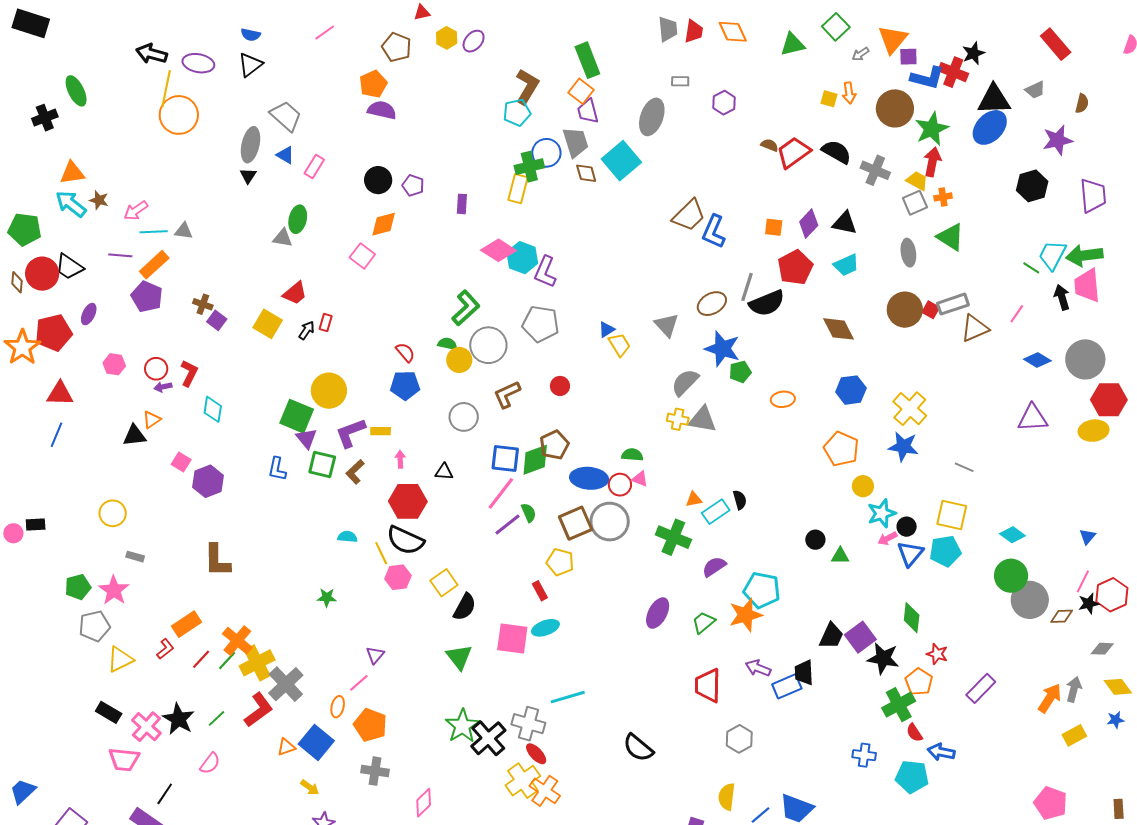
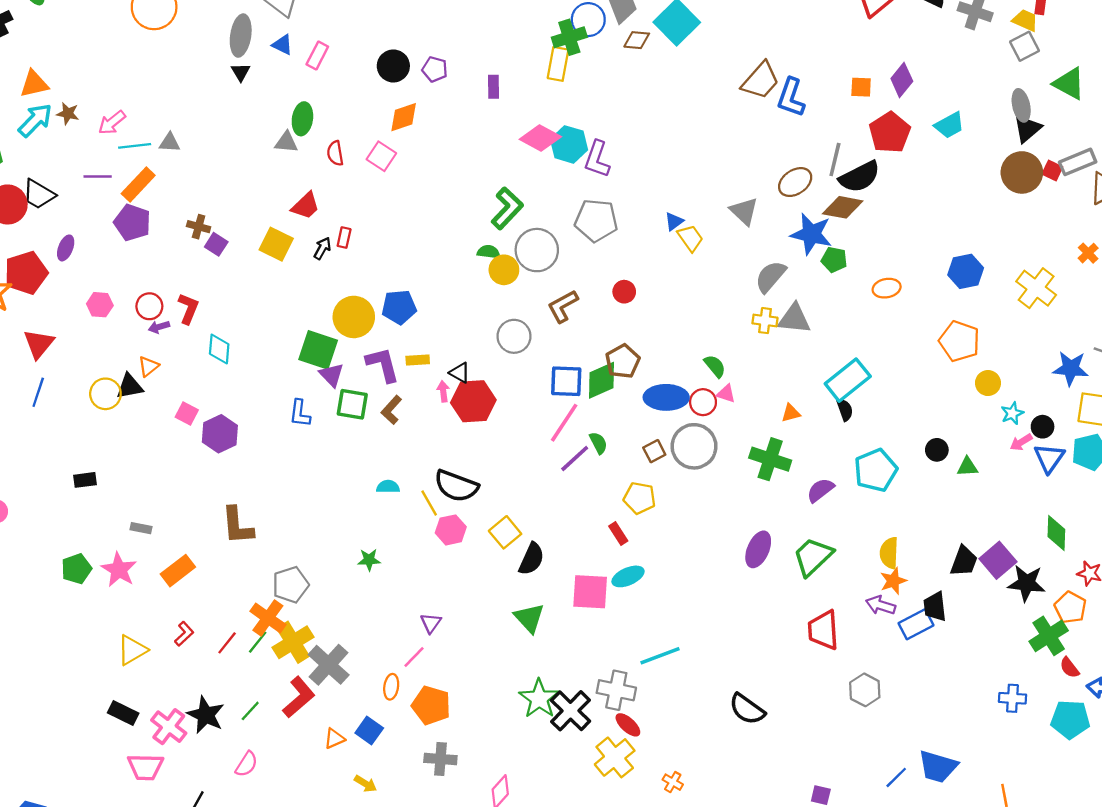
brown diamond: (586, 173) -> (637, 40), turned -65
orange cross: (943, 197) -> (1088, 253), moved, turned -30
cyan arrow: (71, 204) -> (35, 120), turned 100
black triangle: (845, 223) -> (1027, 129), moved, turned -48
brown diamond: (839, 329) -> (843, 207), moved, turned -48
red semicircle: (405, 352) -> (335, 153), moved, turned -145
green pentagon: (740, 372) -> (834, 260), turned 30
blue pentagon: (405, 385) -> (399, 307), moved
red triangle: (60, 394) -> (39, 344), turned -48
purple L-shape: (350, 433) -> (383, 365), turned 100
blue star: (903, 447) -> (1071, 368), moved
green semicircle: (632, 455) -> (715, 366), turned 50
black triangle: (444, 472) -> (460, 373), moved, turned 30
red hexagon: (408, 501) -> (473, 401), moved
cyan rectangle: (716, 512) -> (848, 380), moved, size x1.4
yellow circle: (113, 513) -> (105, 394), moved
cyan star: (882, 513) -> (1012, 413), size x0.7
brown square: (576, 523) -> (654, 451), size x0.6
black rectangle: (36, 524) -> (85, 480), moved
cyan pentagon: (762, 590) -> (876, 470), moved, turned -30
orange star: (746, 615) -> (893, 581), moved, size x0.7
green trapezoid: (704, 622) -> (813, 557), size x1.5
orange rectangle: (186, 624) -> (178, 571), moved
gray pentagon: (94, 626) -> (291, 585), moved
blue square: (316, 742) -> (369, 731), size x0.7
orange cross: (545, 791) -> (673, 782), moved, size x0.6
yellow semicircle: (727, 797) -> (889, 553), moved

